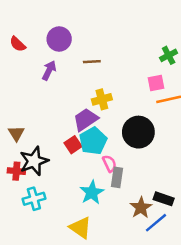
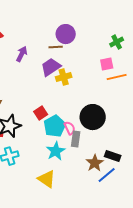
purple circle: (59, 39) -> (66, 34), moved
purple trapezoid: (86, 120) -> (51, 67), moved
black circle: (138, 132) -> (93, 117), moved
cyan pentagon: (93, 141) -> (55, 126), moved

